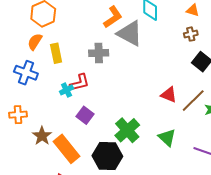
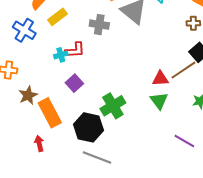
yellow rectangle: (56, 53) -> (57, 17), turned 54
red triangle: (169, 95) -> (160, 79), turned -36
brown line: (193, 101) -> (184, 70), moved
green triangle: (167, 138) -> (159, 101), moved

